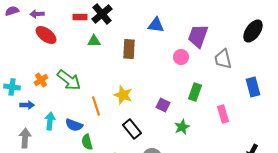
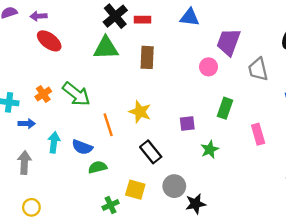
red rectangle: (80, 17) -> (142, 20), moved
blue triangle: (156, 25) -> (190, 17), moved
green triangle: (94, 41) -> (106, 48), size x1.6
purple square: (163, 105) -> (187, 124), turned -32
green semicircle: (87, 142) -> (98, 167), turned 91

